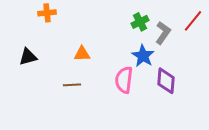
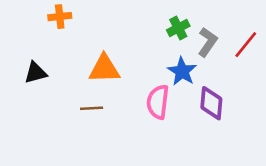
red line: (193, 21) -> (246, 45), moved
orange triangle: (82, 54) -> (104, 69), size x1.5

